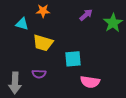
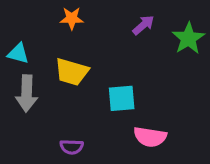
cyan triangle: (22, 24) -> (18, 53), moved
purple semicircle: (39, 74) -> (72, 147), moved
gray arrow: (15, 83) -> (27, 93), moved

